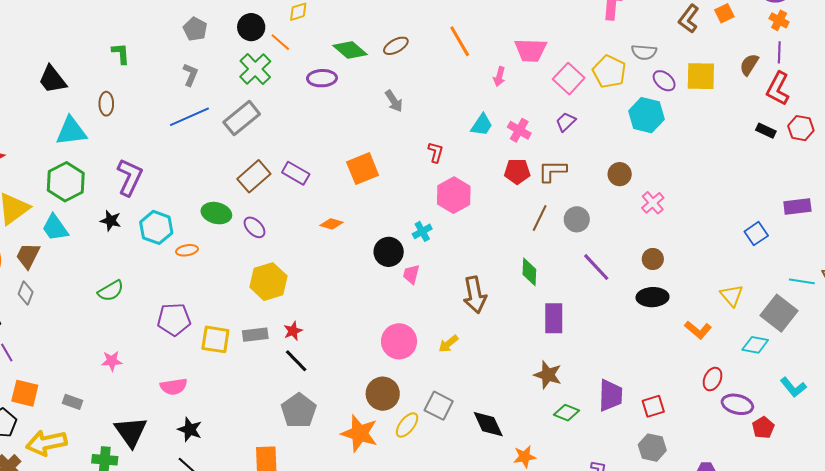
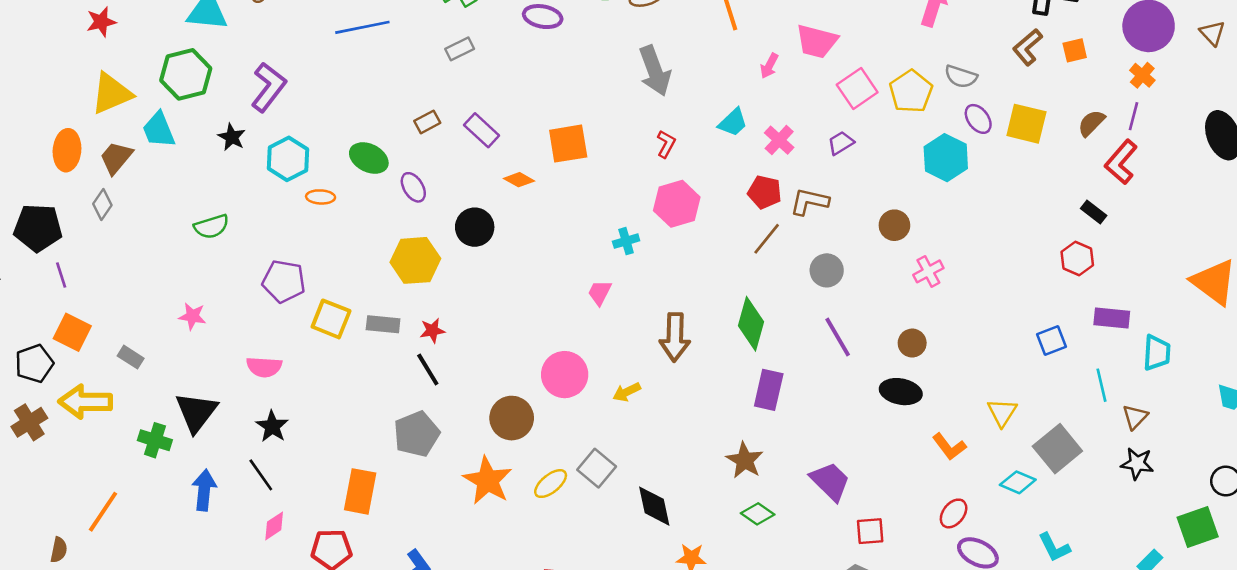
gray arrow: (394, 101) -> (655, 71), moved, size x1.6
gray rectangle: (242, 118) -> (460, 49), moved, size x0.6
red hexagon: (801, 128) -> (1077, 258), moved
brown rectangle: (254, 176) -> (427, 122), size x0.6
brown line: (540, 218) -> (767, 239), moved
orange diamond: (331, 224) -> (519, 180), moved
black circle: (389, 252) -> (475, 227), moved
green diamond: (529, 272) -> (751, 324), size x1.4
cyan line: (802, 281) -> (1102, 385), moved, turned 55
brown circle: (383, 394) -> (512, 418), moved
purple trapezoid: (610, 395) -> (830, 481), moved, turned -60

